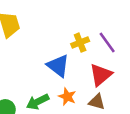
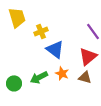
yellow cross: (80, 43) -> (41, 31), moved

